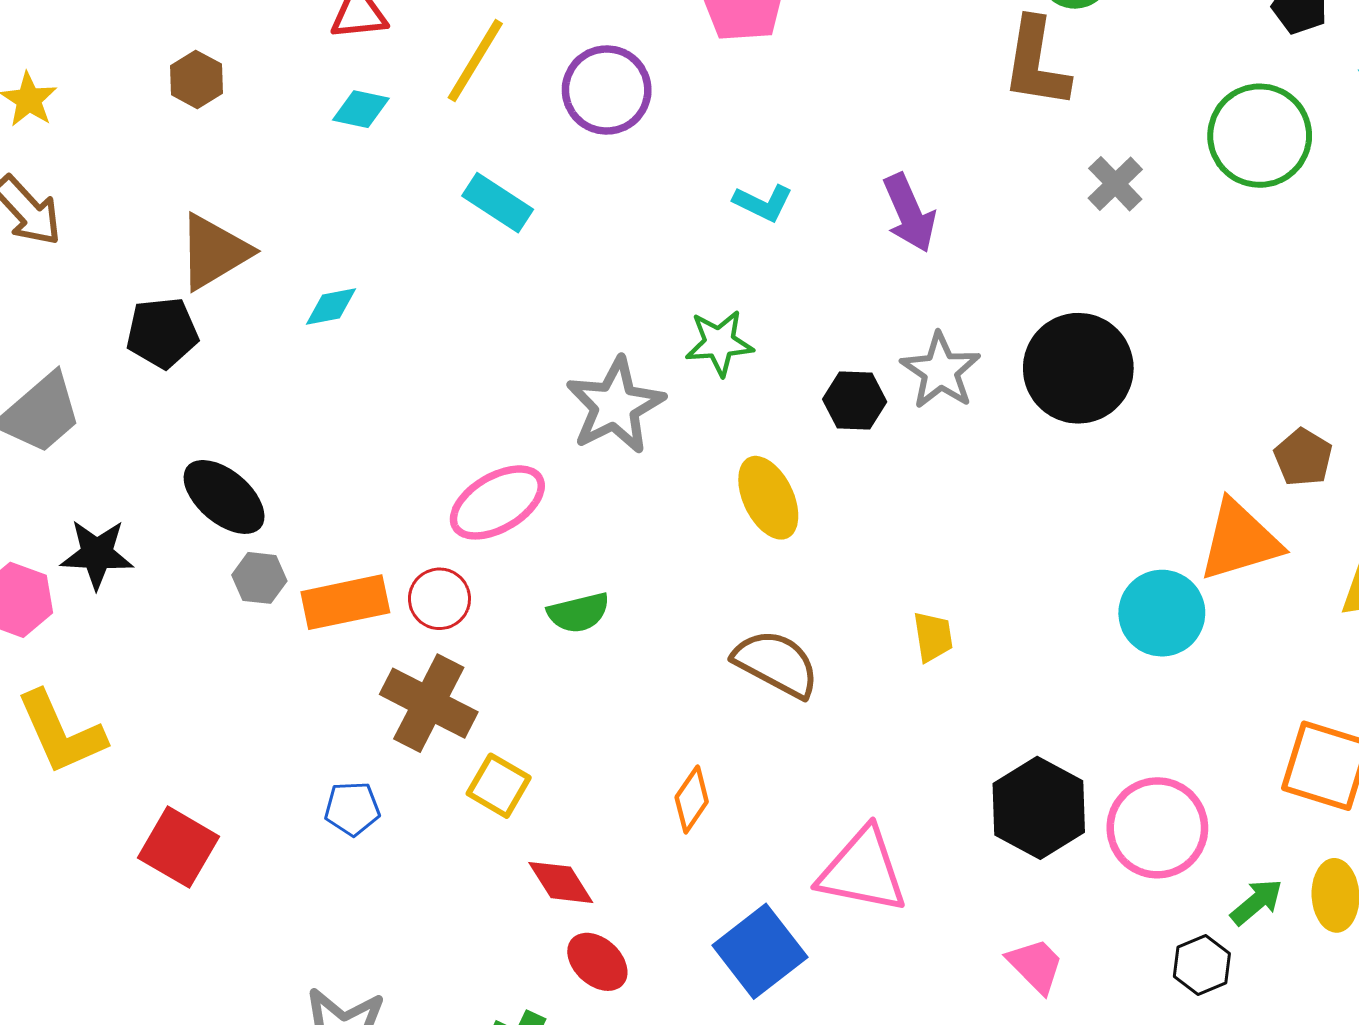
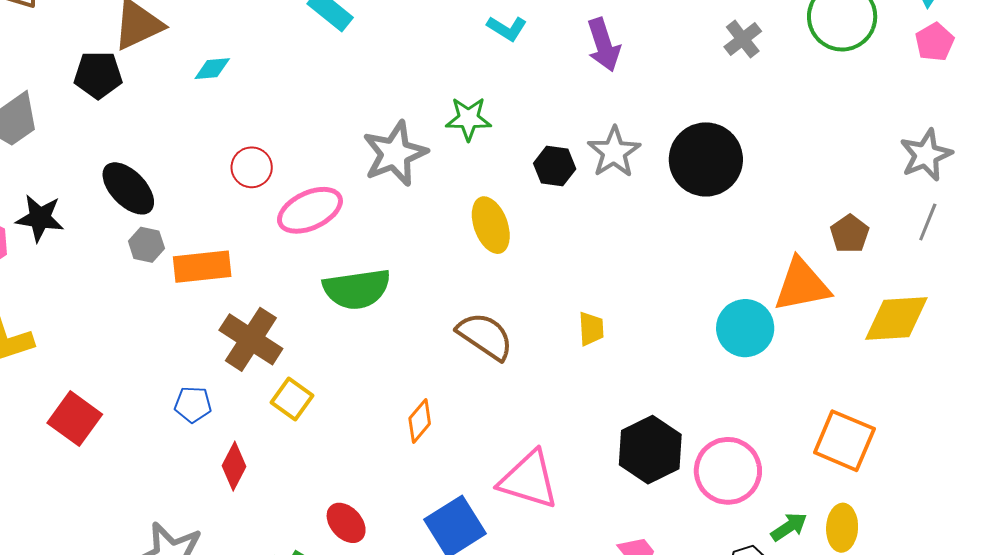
red circle: (439, 599) -> (252, 167), moved
green semicircle: (579, 613) -> (357, 289), size x1.6
red diamond: (561, 882) -> (234, 466), moved, turned 54

